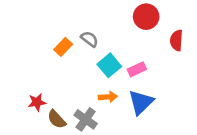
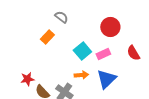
red circle: (146, 17) -> (110, 27), moved
gray semicircle: (90, 39) -> (61, 17), moved
red semicircle: (176, 40) -> (133, 53), moved, turned -35

